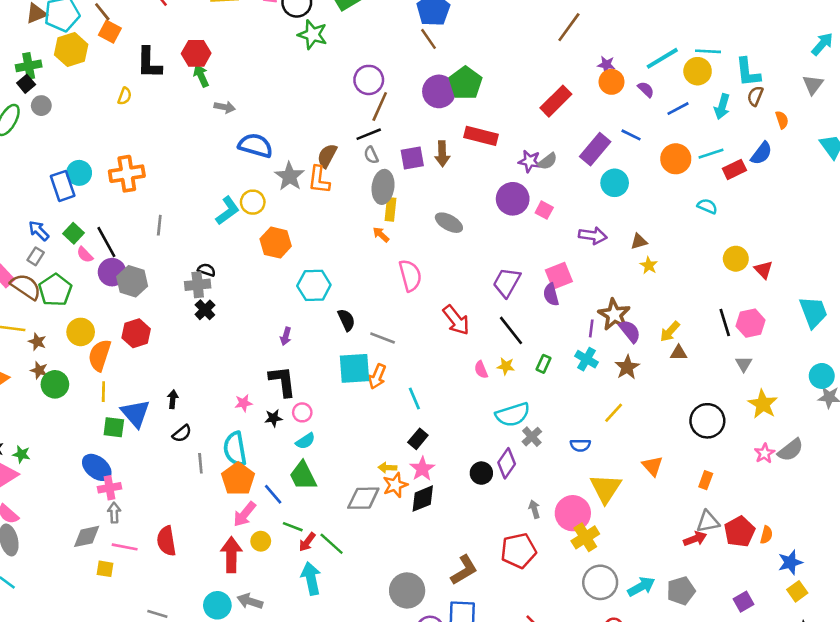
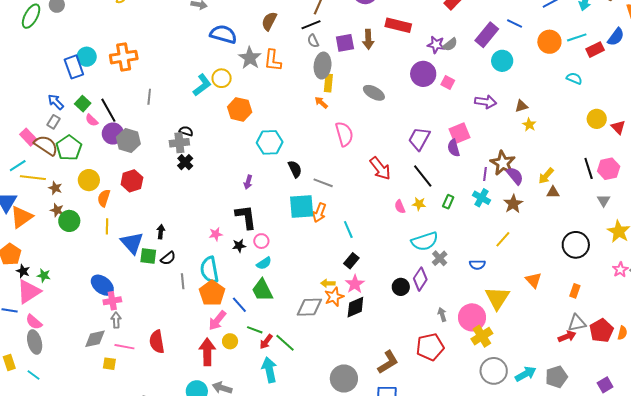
brown semicircle: (327, 156) -> (269, 21), moved
orange semicircle: (100, 355) -> (104, 198), size x0.7
green square: (114, 427) -> (148, 256), moved

